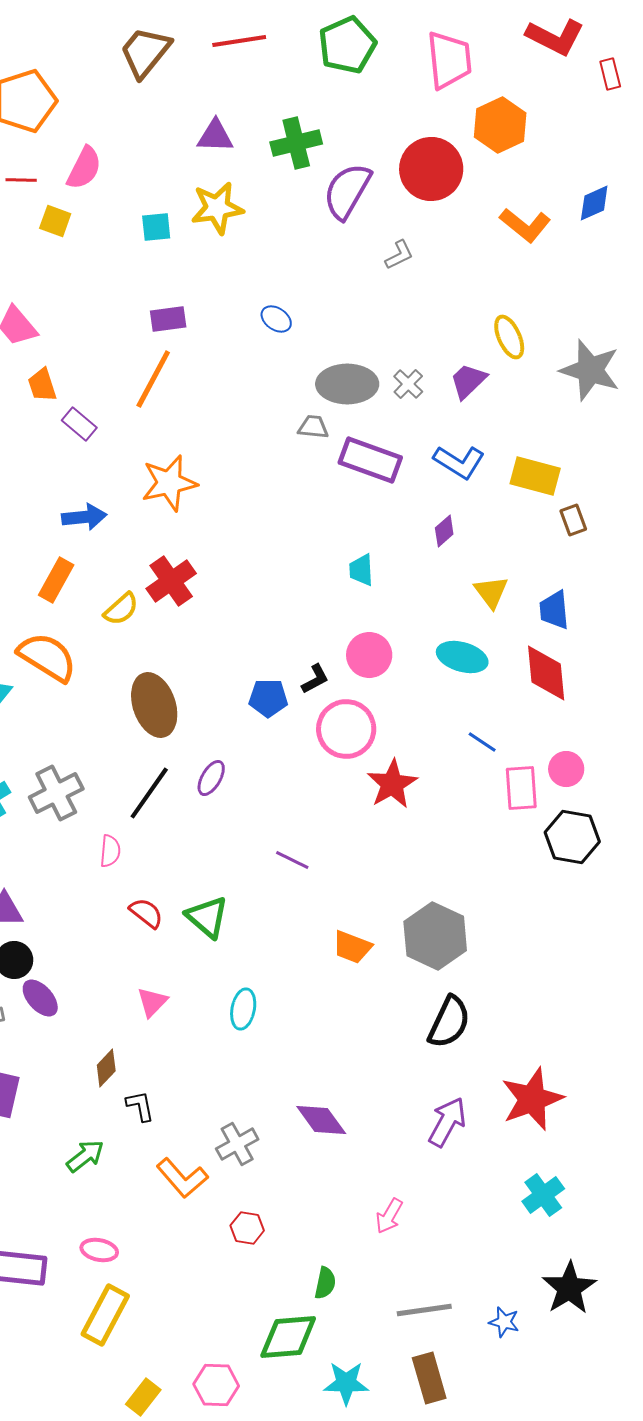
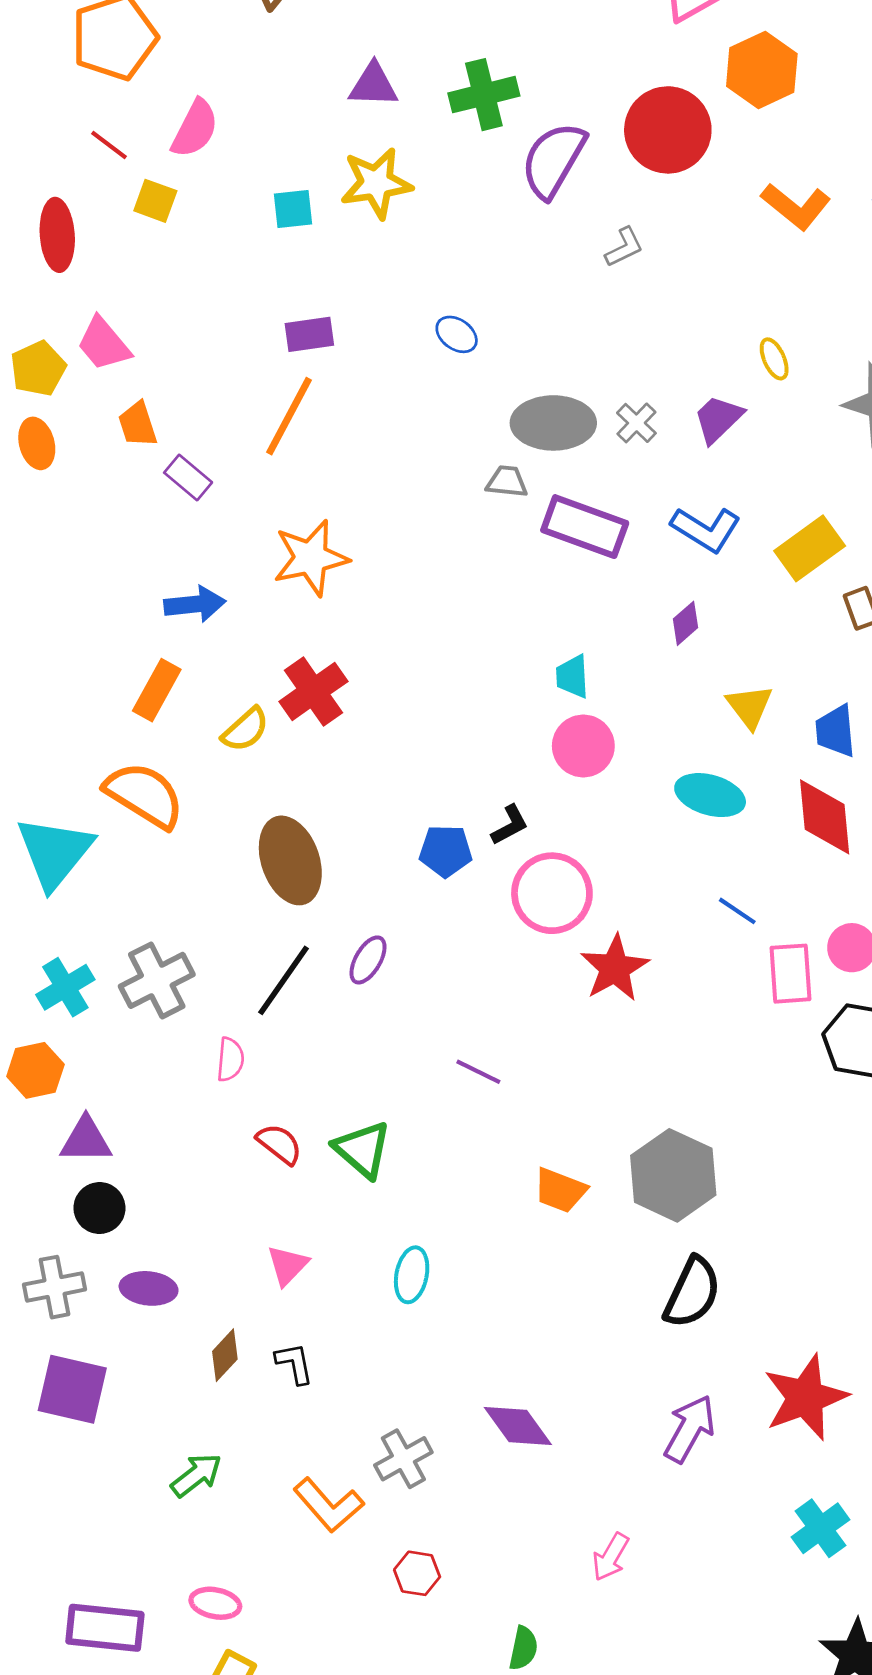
red line: (21, 180) -> (109, 145), turned 36
yellow ellipse: (509, 337) -> (774, 359), size x0.7
yellow rectangle: (535, 476) -> (810, 548), turned -51
pink circle: (369, 655) -> (583, 746), moved
purple ellipse: (40, 998) -> (149, 1288), moved, turned -42
black L-shape: (140, 1106) -> (294, 1363), moved

